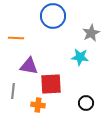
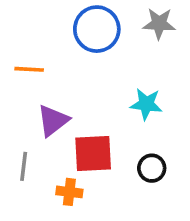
gray star: (91, 33) -> (159, 24), moved, turned 30
purple triangle: (29, 66) -> (53, 121), turned -48
black circle: (86, 103) -> (152, 168), moved

